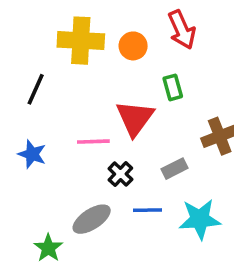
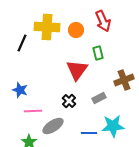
black line: (36, 89) -> (22, 43), moved
pink line: (93, 142) -> (33, 111), moved
blue line: (148, 210) -> (89, 133), moved

